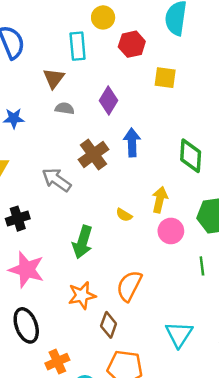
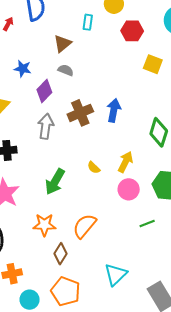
cyan rectangle: (78, 46) -> (88, 22), size x0.7
purple diamond: (109, 100) -> (44, 91), moved
gray arrow: (57, 180) -> (46, 126), turned 50
green line: (202, 266) -> (147, 223), turned 63

